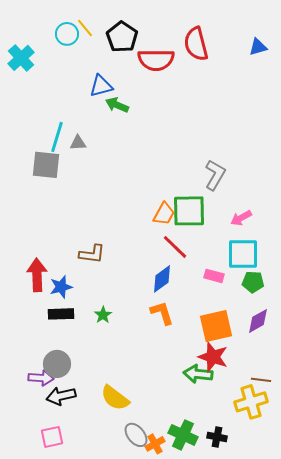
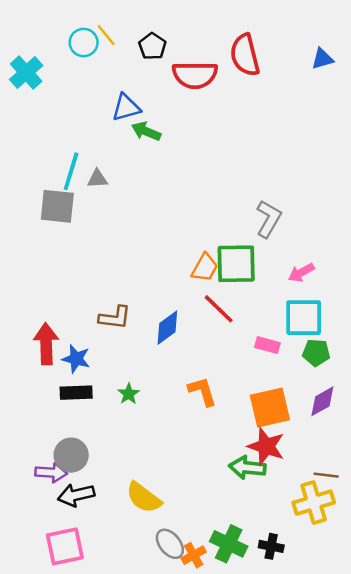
black pentagon: (122, 37) -> (152, 46), size x0.7
blue diamond: (162, 279) -> (167, 328), moved
blue star: (61, 287) -> (76, 359), turned 30
pink square: (52, 437) -> (65, 546), size x1.4

